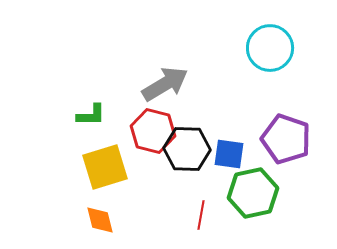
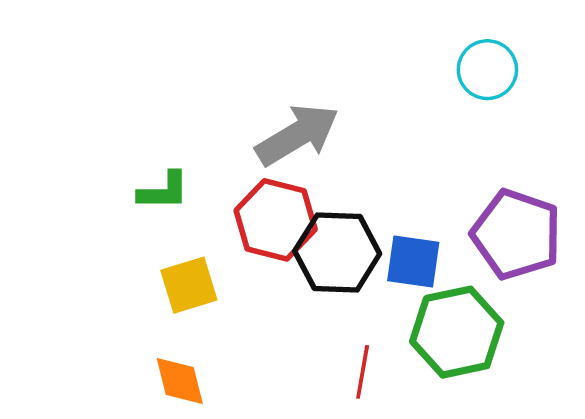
cyan circle: (270, 48) -> (487, 70), size x0.7
yellow square: (105, 167) -> (189, 285), size x0.7

